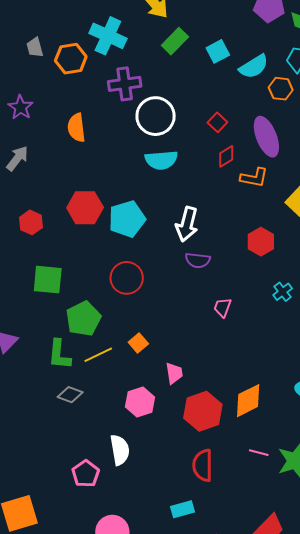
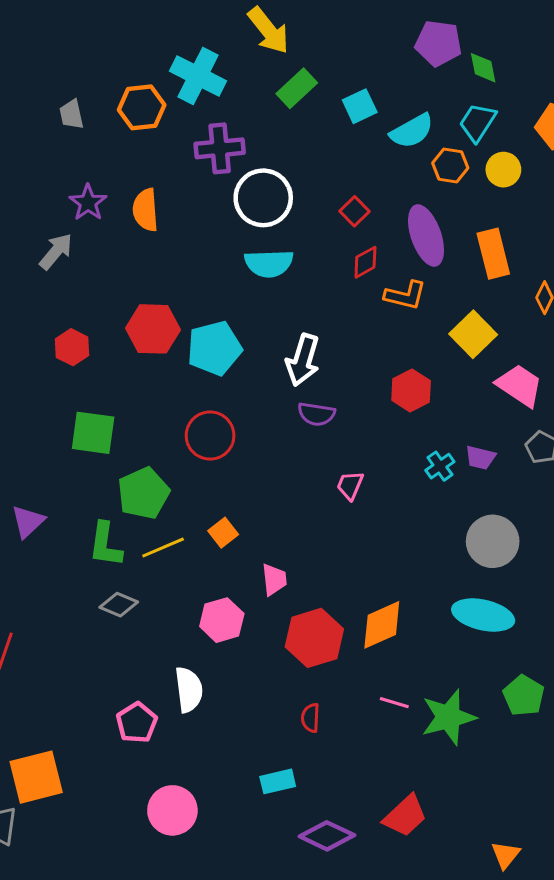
gray trapezoid: (35, 47) -> (72, 114), moved
purple star: (21, 107) -> (88, 203), moved
red semicircle: (203, 465) -> (310, 718), size x0.6

